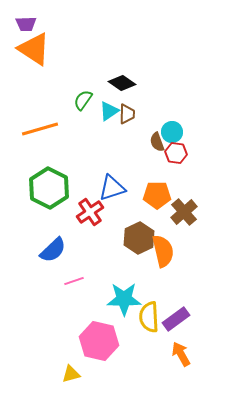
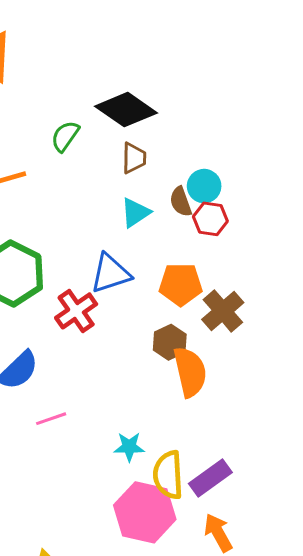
black diamond: (122, 83) -> (126, 110), size x1.4
cyan triangle: (109, 111) -> (135, 213), moved
brown hexagon: (139, 238) -> (170, 342), moved, size x0.7
cyan star: (124, 299) -> (129, 447), size x0.6
pink hexagon: (99, 341) -> (145, 512), moved

